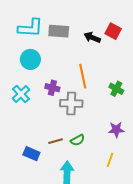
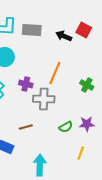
orange line: (83, 76) -> (55, 73), turned 35
green semicircle: (78, 140) -> (66, 127), moved
brown line: (56, 141) -> (26, 127), moved

